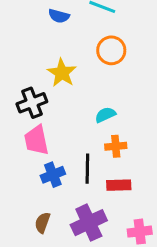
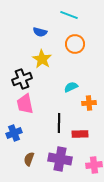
blue semicircle: (59, 16) -> (40, 32), moved
orange cross: (116, 146) -> (89, 103), moved
blue cross: (53, 175) -> (14, 133), moved
purple cross: (89, 223) -> (60, 159), turned 35

